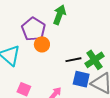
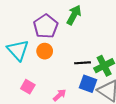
orange circle: (42, 44) -> (45, 51), moved

